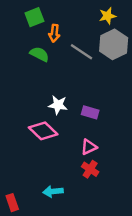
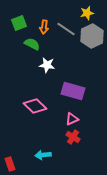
green square: (34, 17) -> (19, 23), moved
gray line: (81, 52) -> (66, 29), moved
white star: (58, 105) -> (47, 65), moved
purple rectangle: (90, 112) -> (73, 91), size x1.6

